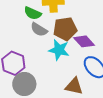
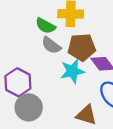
cyan star: (59, 50) -> (72, 71), turned -30

